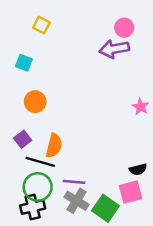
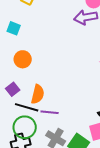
purple line: (74, 182) -> (50, 112), moved

